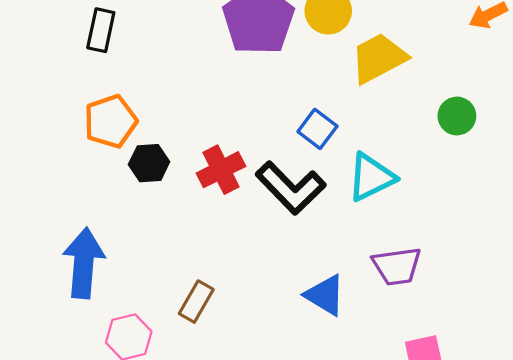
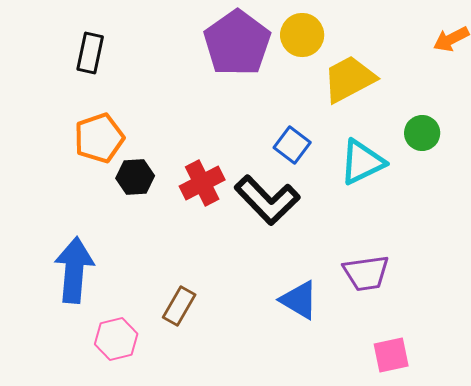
cyan triangle: (371, 177) -> (362, 162), moved

